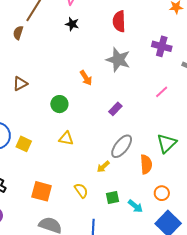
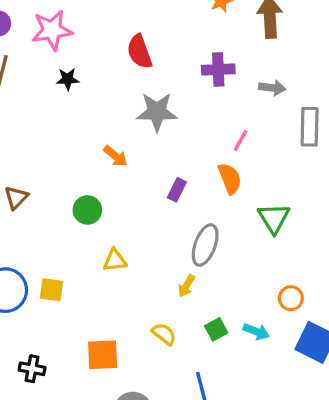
orange semicircle: (146, 164) -> (230, 178), moved

